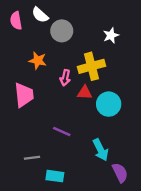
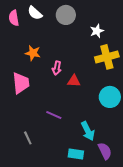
gray circle: (62, 31) -> (66, 15), moved
yellow cross: (91, 66) -> (107, 57), moved
cyan circle: (109, 104) -> (110, 97), moved
gray line: (32, 158) -> (28, 138), turned 72
cyan rectangle: (55, 176) -> (76, 154), moved

